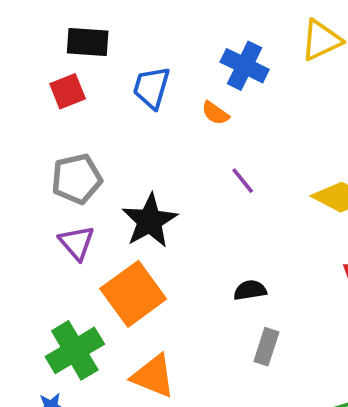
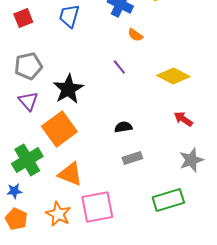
orange semicircle: (215, 113) -> (135, 35), moved
gray rectangle: (266, 347) -> (132, 158), turned 54

